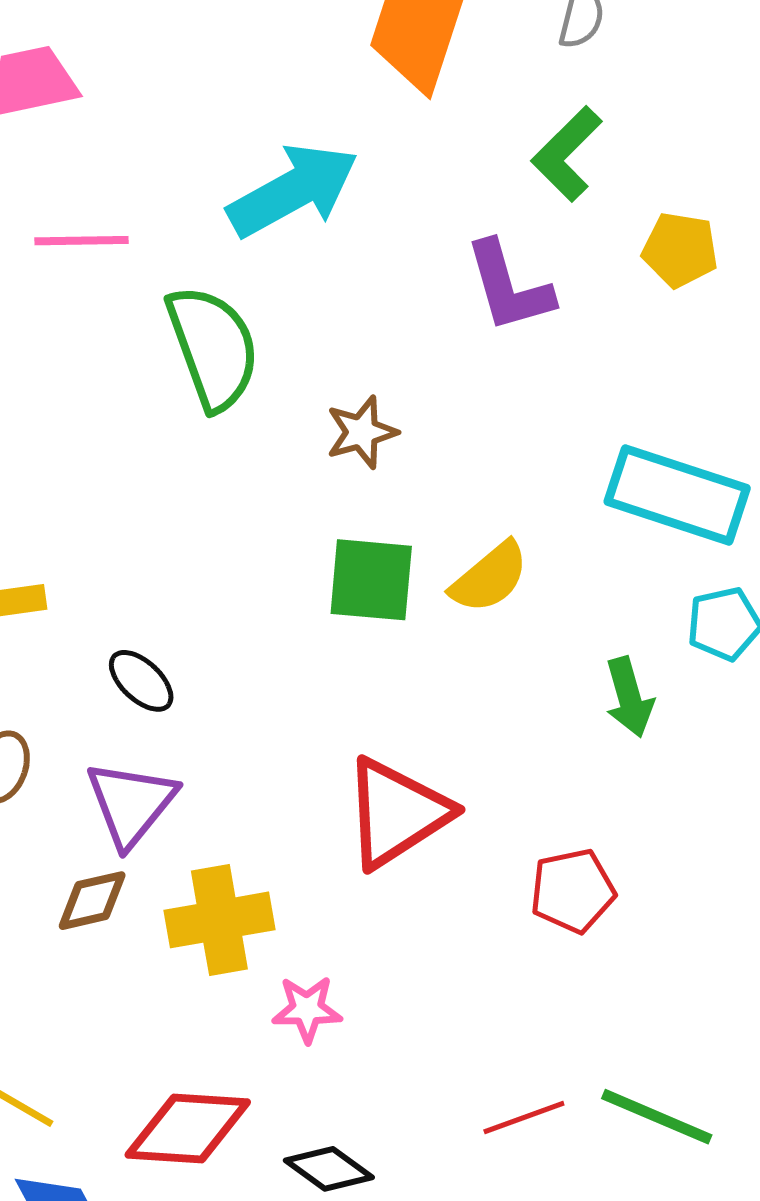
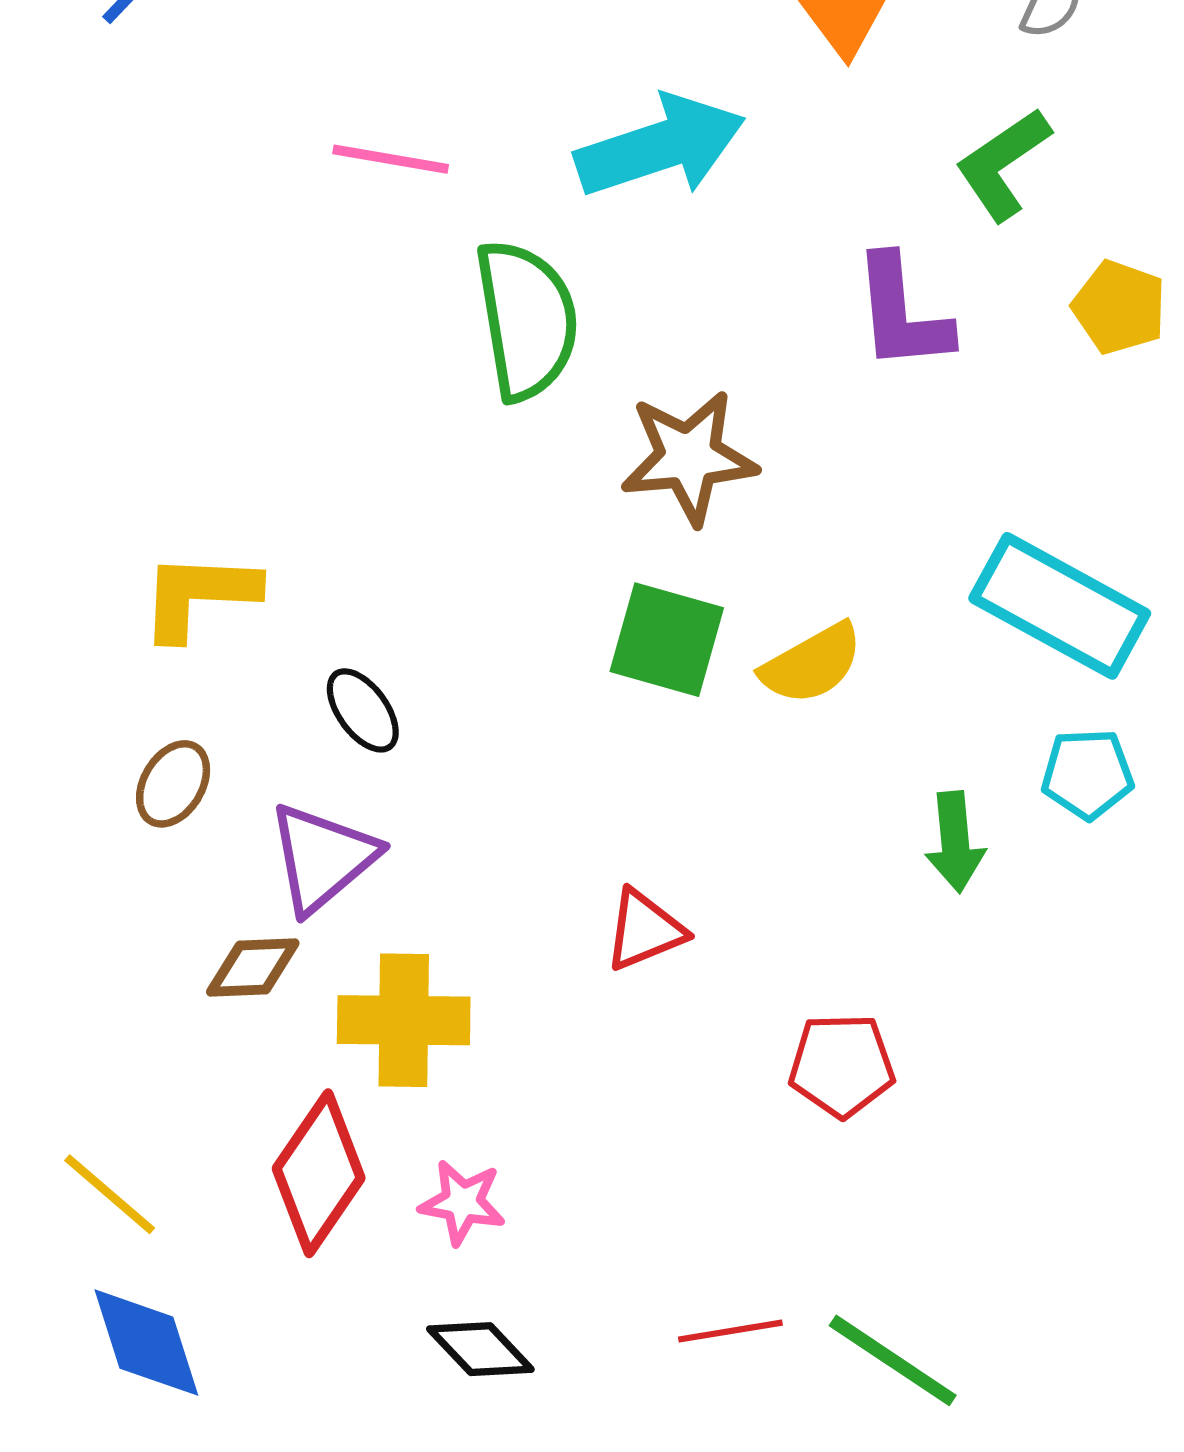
brown star: (362, 432) -> (689, 457), size x1.5
red triangle: (397, 813) -> (645, 930), size x0.6
pink star: (307, 1009) -> (462, 1202), moved
red diamond: (188, 1129) -> (319, 1173), moved, turned -70

